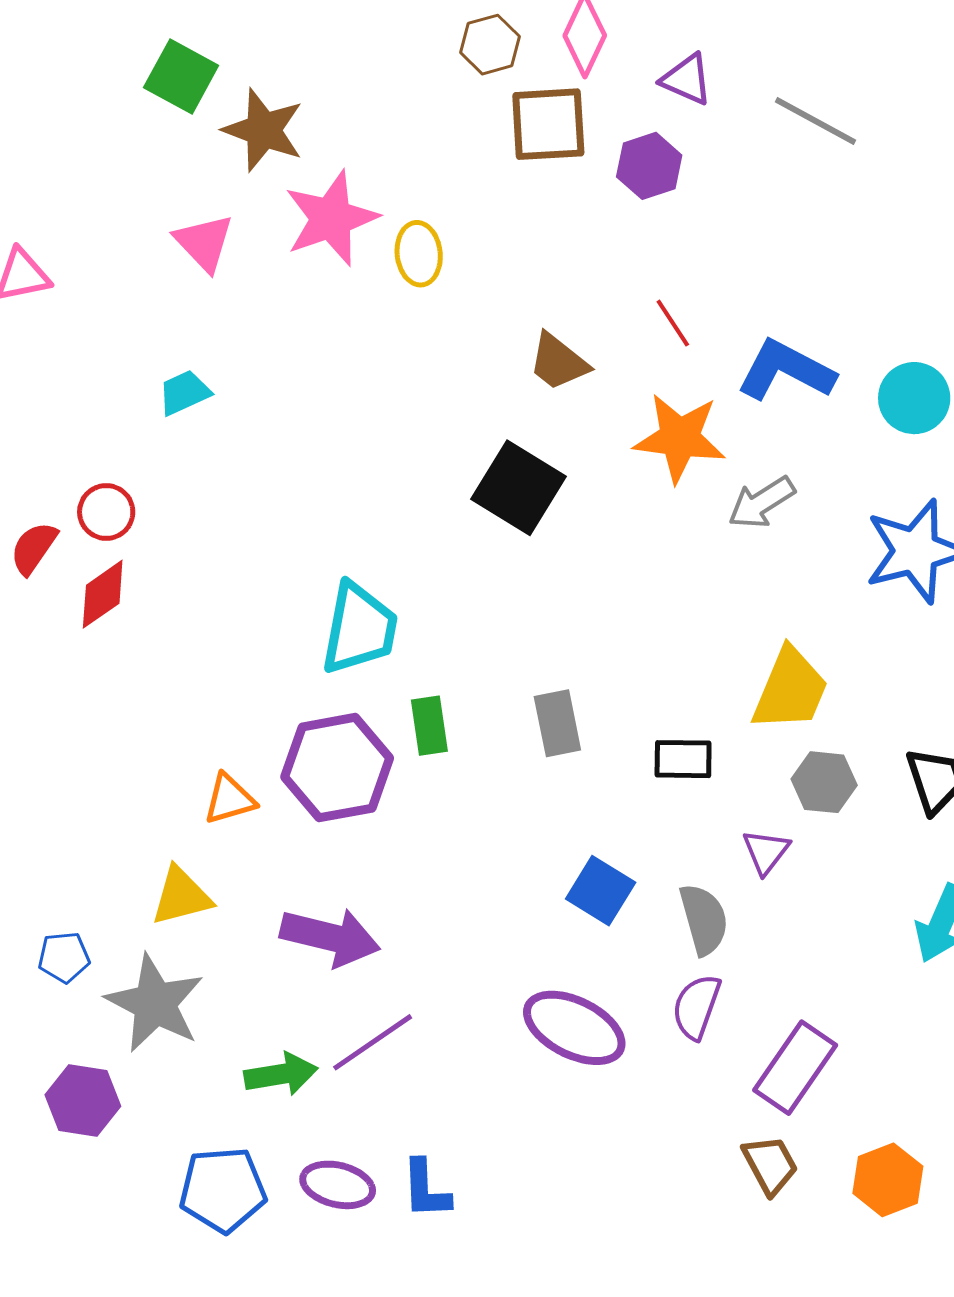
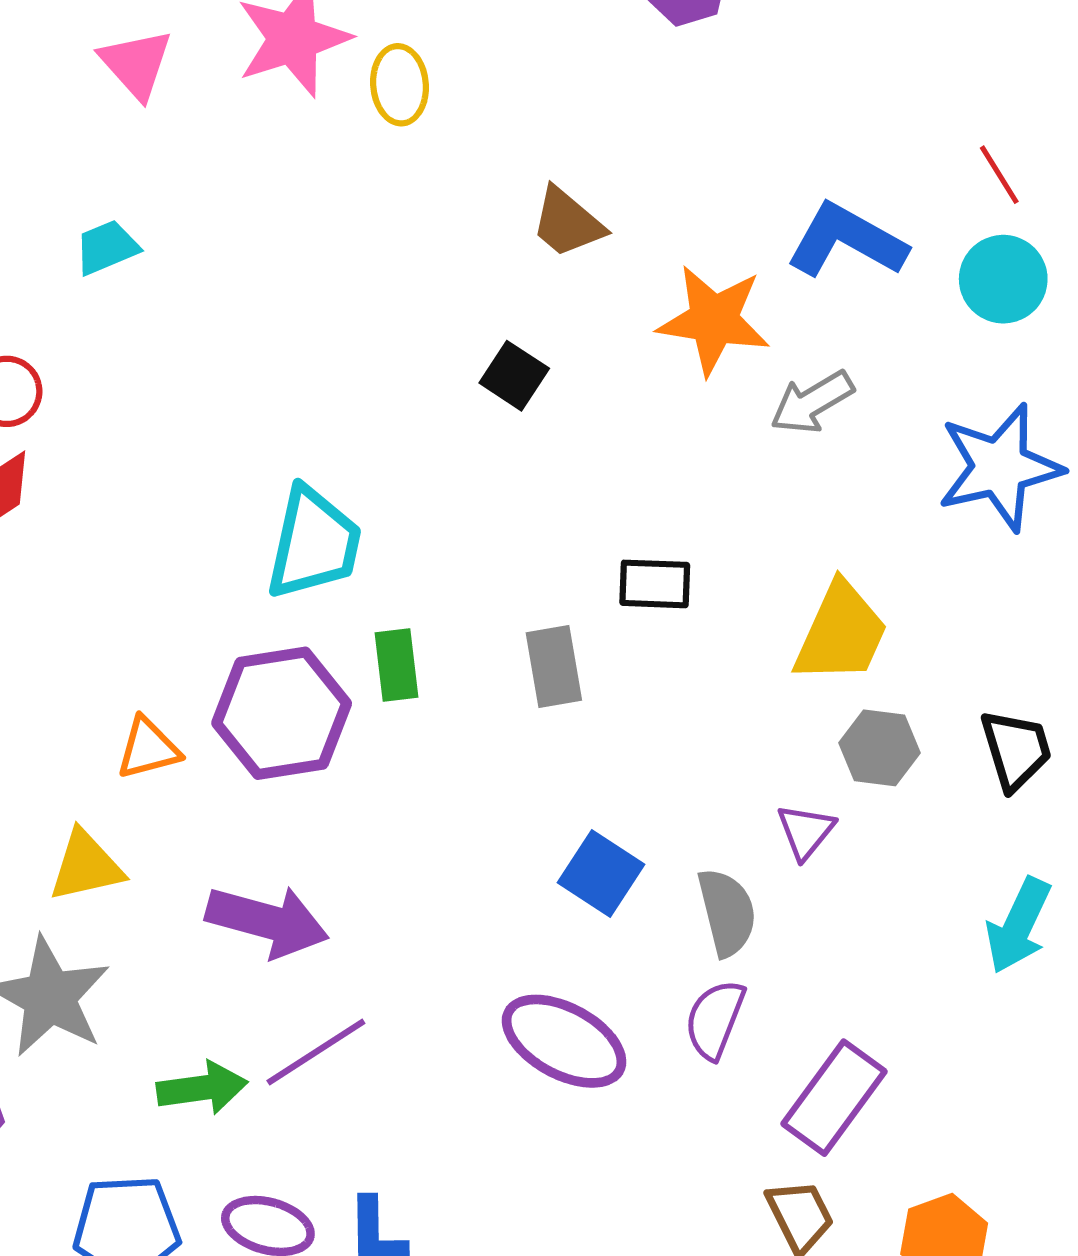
red line: (673, 323) -> (999, 175), moved
black square: (519, 488) -> (514, 376), size x0.6
black rectangle: (683, 759) -> (655, 584), moved

